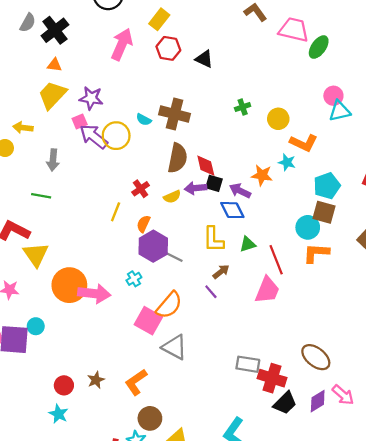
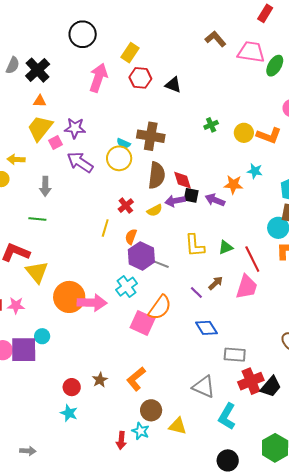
pink square: (80, 122) -> (56, 143), moved
yellow circle: (116, 136) -> (119, 158), moved
orange L-shape: (304, 143) -> (269, 135), moved
blue diamond: (232, 210) -> (206, 328), moved
brown arrow: (221, 272) -> (216, 283), moved
cyan cross: (134, 279) -> (127, 287), size x1.5
gray triangle: (175, 347) -> (204, 387), moved
red cross: (272, 378) -> (251, 381), moved, turned -35

